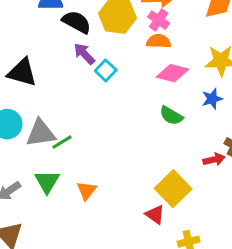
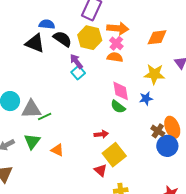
purple arrow: (84, 54) -> (76, 61), moved
black triangle: (22, 72) -> (35, 43), moved
pink diamond: (173, 73) -> (121, 91), moved, turned 60
red arrow: (214, 159) -> (101, 134), moved
orange triangle: (87, 191) -> (57, 150), turned -48

